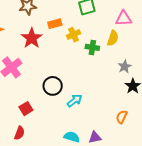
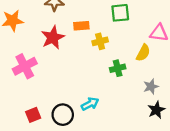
green cross: (92, 47) -> (118, 68), moved, turned -32
black circle: (53, 86) -> (63, 115), moved
cyan arrow: (75, 101) -> (90, 104), moved

